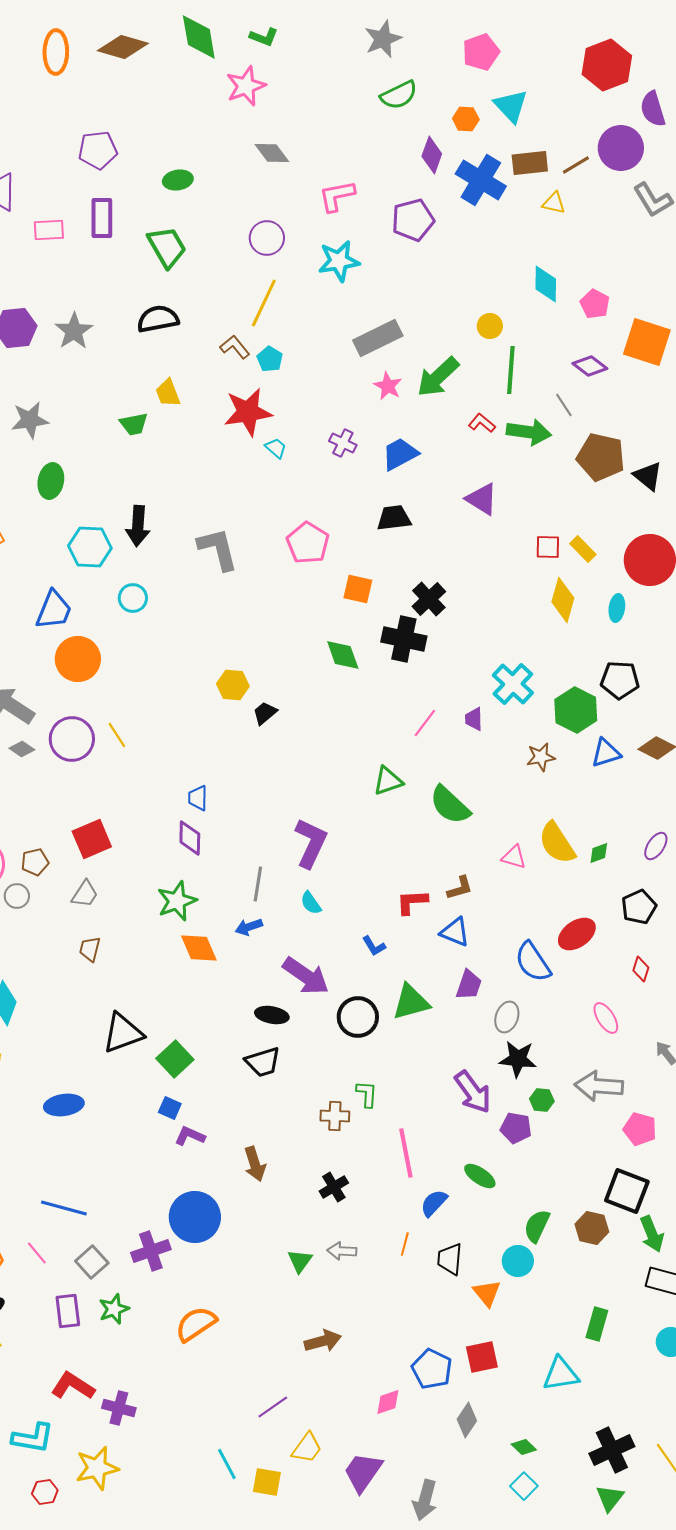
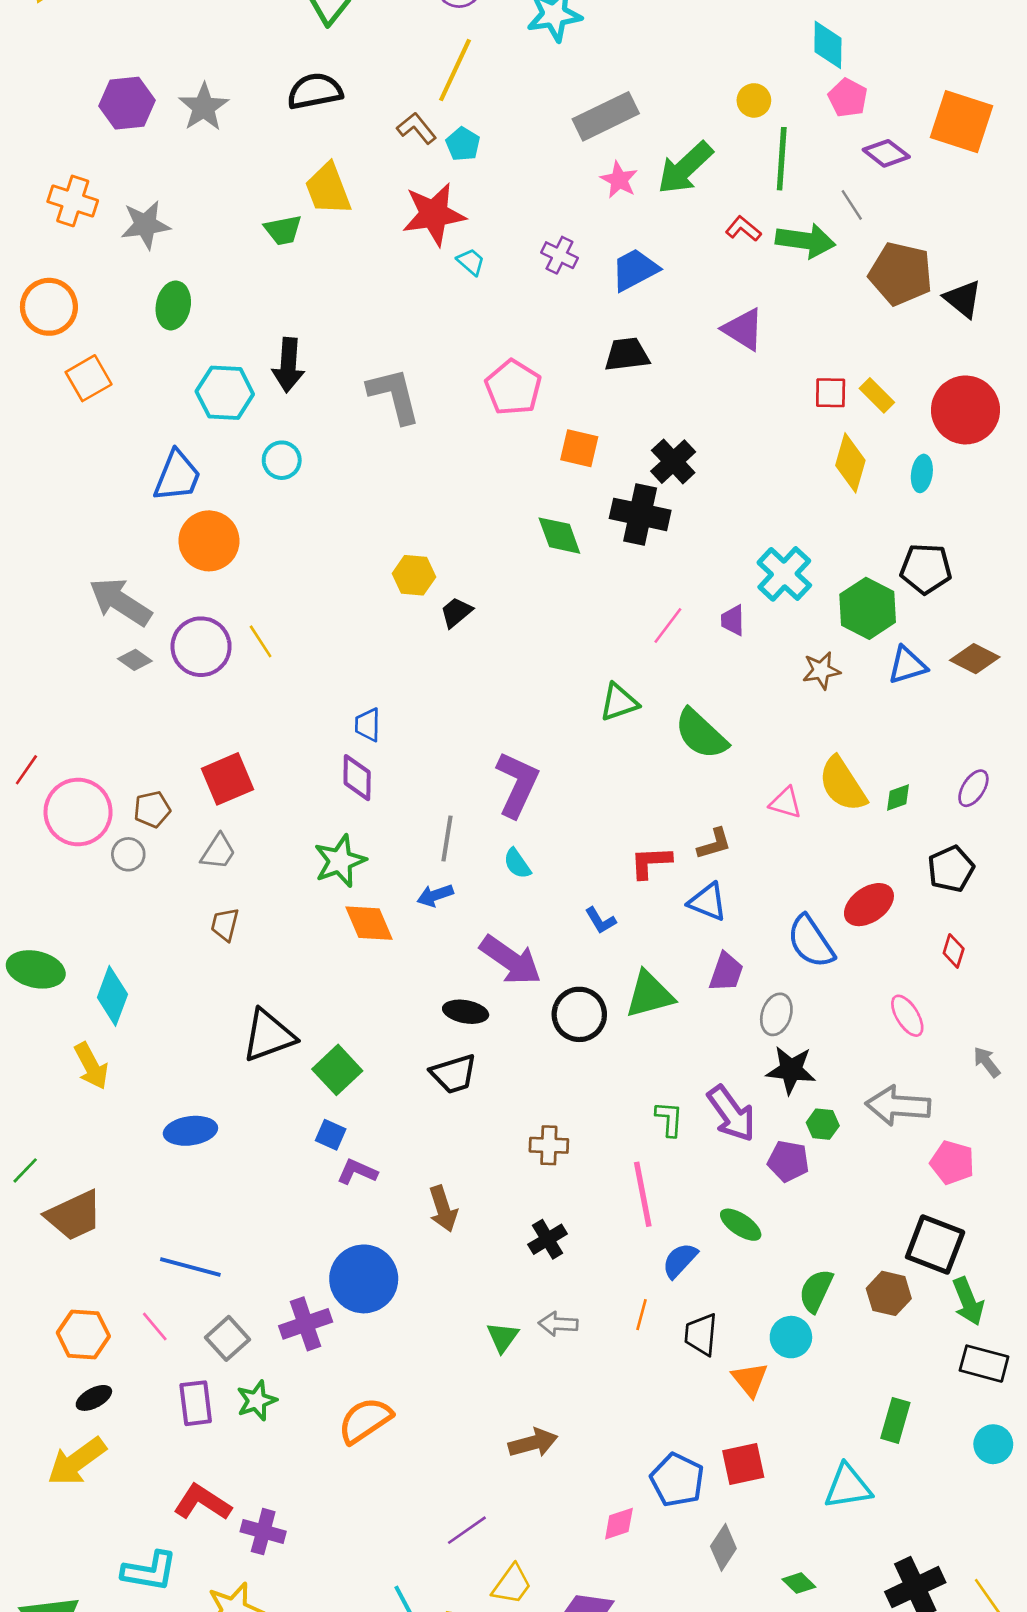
pink pentagon: (595, 304) -> (848, 98), moved
yellow trapezoid: (168, 393) -> (328, 189), size x1.4
green L-shape: (367, 1094) -> (669, 1119), moved

